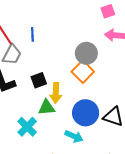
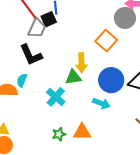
gray circle: (86, 53) -> (125, 18), moved
black square: (39, 80) -> (49, 19), moved

